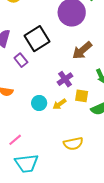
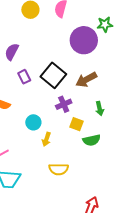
black square: (37, 39) -> (53, 75), moved, turned -30
yellow arrow: (59, 104) -> (46, 139), moved, turned -48

